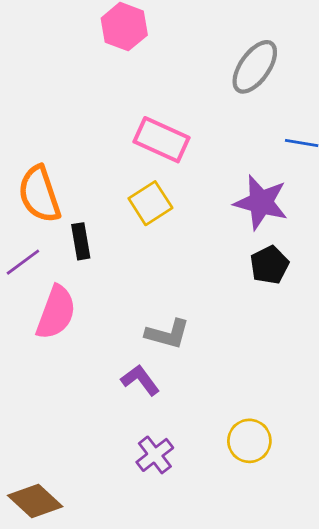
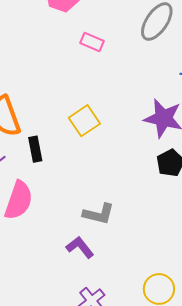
pink rectangle: (162, 140) -> (92, 42), moved, size x0.6

